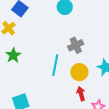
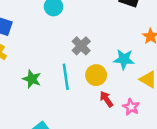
green star: (13, 55) -> (32, 79), moved

